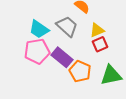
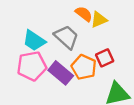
yellow triangle: (97, 30) -> (99, 20), moved
orange pentagon: (80, 71) -> (84, 67), moved

